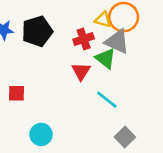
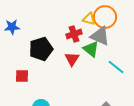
black pentagon: (37, 31) -> (41, 49), moved
cyan line: (107, 100) -> (116, 67), moved

